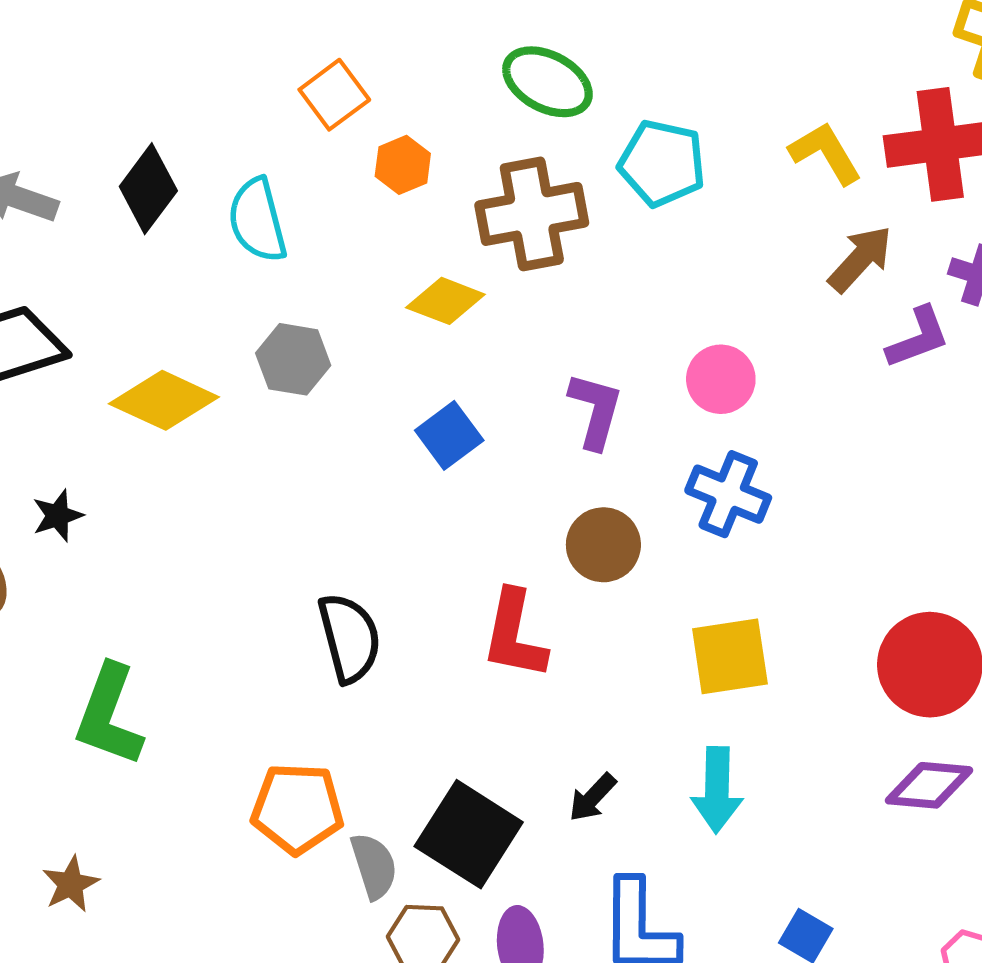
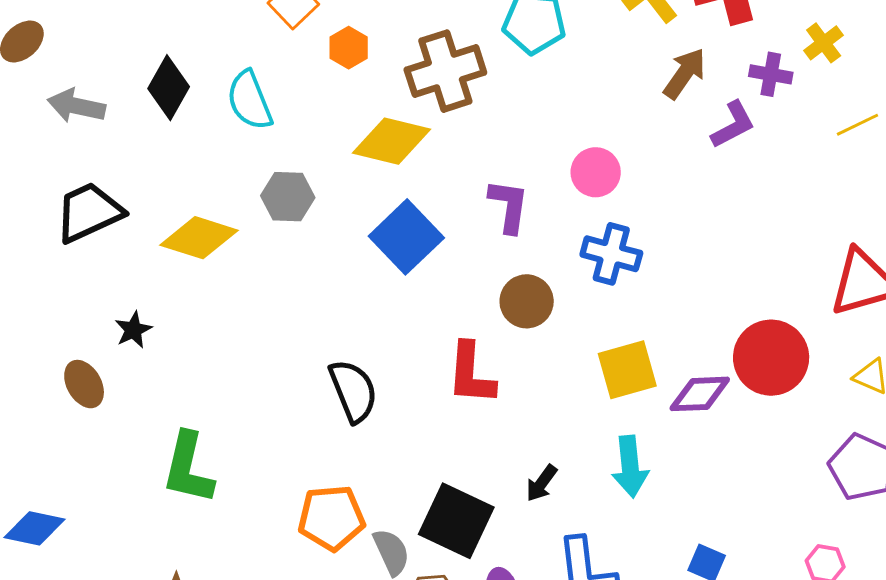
yellow diamond: (445, 301) -> (391, 141), size x1.4
blue square: (449, 435) -> (406, 237), size x1.5
purple diamond: (929, 785) -> (700, 394), moved

